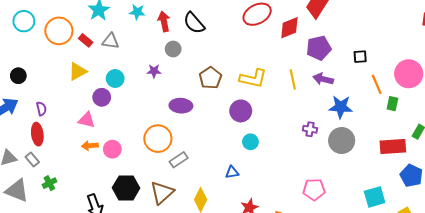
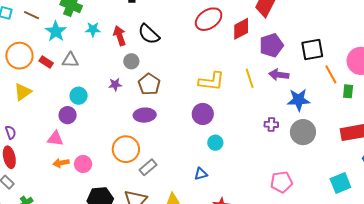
black square: (360, 57) -> (312, 49), size x1.6
yellow triangle: (78, 72) -> (23, 92), moved
brown pentagon: (210, 78) -> (149, 84), moved

